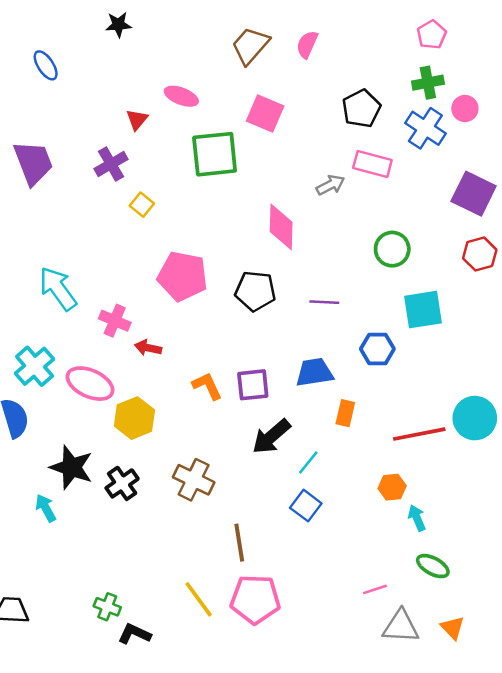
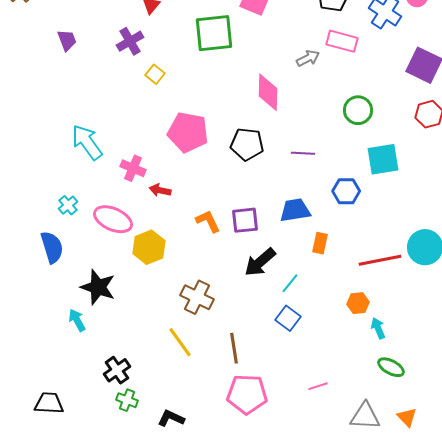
purple trapezoid: (33, 163) -> (67, 40), size x0.6
cyan cross: (35, 366) -> (68, 205), size x0.6
black cross: (122, 483) -> (117, 370), moved
pink line: (375, 589) -> (318, 386), moved
yellow line: (199, 599) -> (180, 342), moved
black L-shape: (134, 634) -> (171, 418), moved

